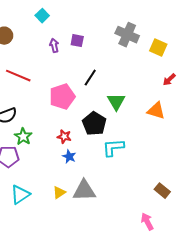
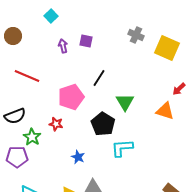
gray cross: (127, 35) -> (136, 35), size x0.7
yellow square: (158, 48) -> (167, 48), size x1.4
red arrow: (169, 80) -> (179, 89), moved
red star: (64, 137) -> (56, 124), moved

